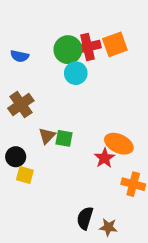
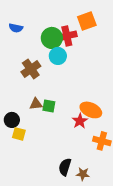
orange square: (115, 44) -> (87, 21), moved
blue semicircle: (20, 56) -> (16, 28), moved
brown cross: (21, 104) -> (31, 69), moved
brown triangle: (47, 136) -> (36, 104), turned 40

